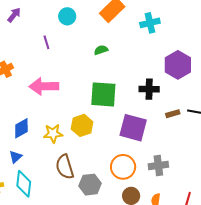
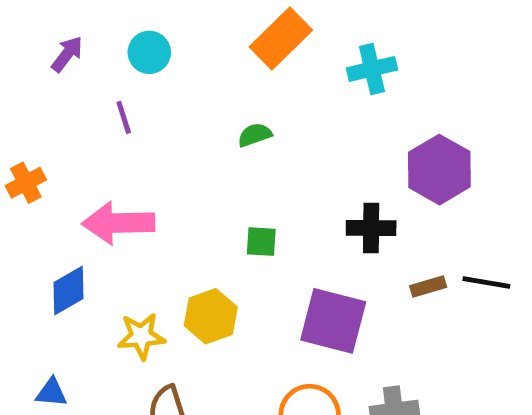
purple arrow: (14, 15) -> (67, 54), moved
cyan circle: (67, 16) -> (149, 52), moved
green square: (103, 94) -> (261, 242), size x0.5
blue diamond: (21, 128) -> (68, 291), moved
blue triangle: (15, 157) -> (51, 393), turned 48

